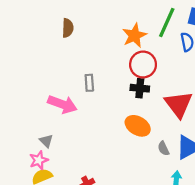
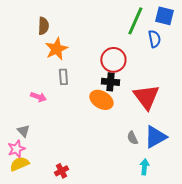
orange star: (134, 35) -> (56, 49), moved
pink arrow: (62, 104) -> (38, 97), size x0.6
orange ellipse: (138, 126) -> (101, 100), moved

